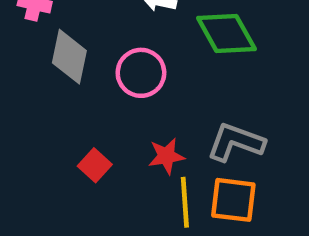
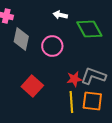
red star: (166, 156) -> (74, 79), moved
red square: (95, 165) -> (32, 86), size x1.5

